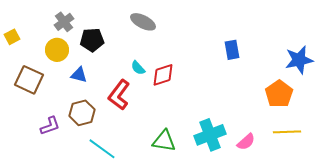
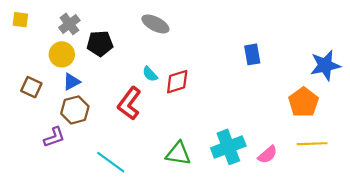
yellow square: (12, 37) -> (20, 20), moved, turned 35
blue triangle: (79, 75) -> (72, 82), moved, turned -42
brown square: (29, 80) -> (31, 87), size x0.7
brown hexagon: (82, 113) -> (75, 110), moved

